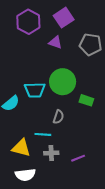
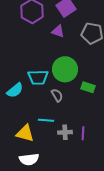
gray semicircle: (58, 117) -> (57, 95), moved, turned -48
gray cross: (51, 153) -> (65, 132), moved
purple line: (78, 158) -> (83, 133), moved, turned -64

